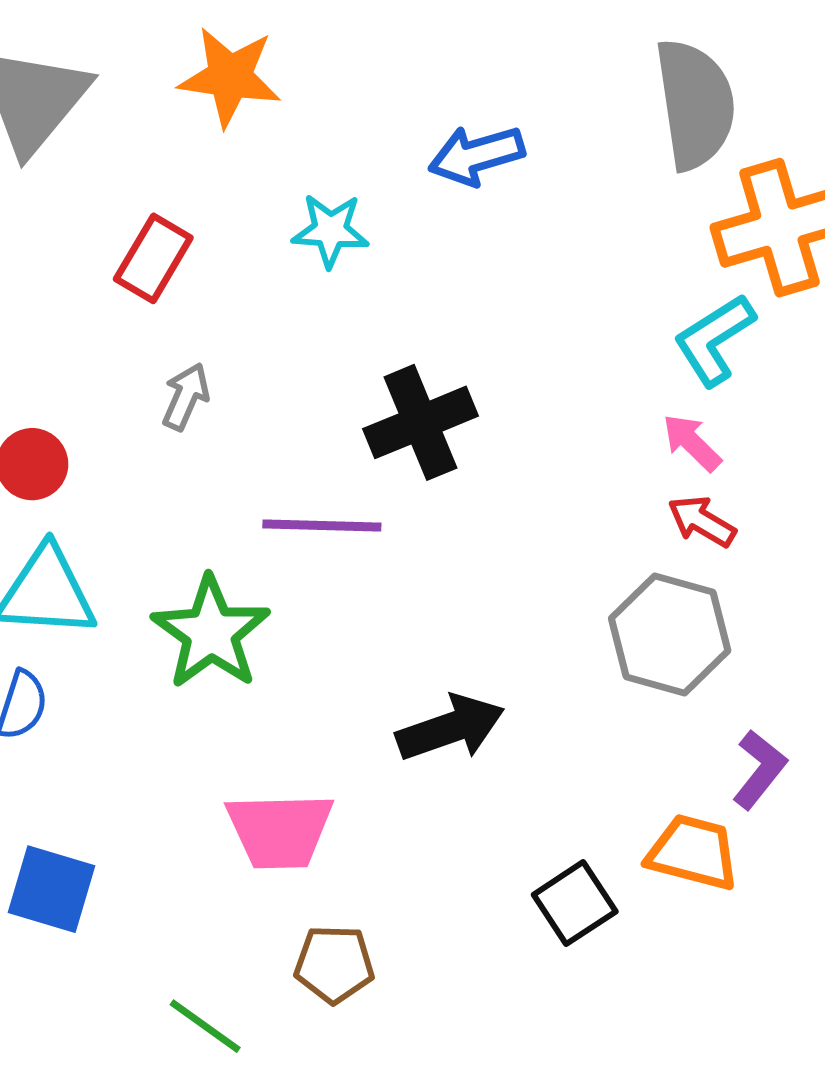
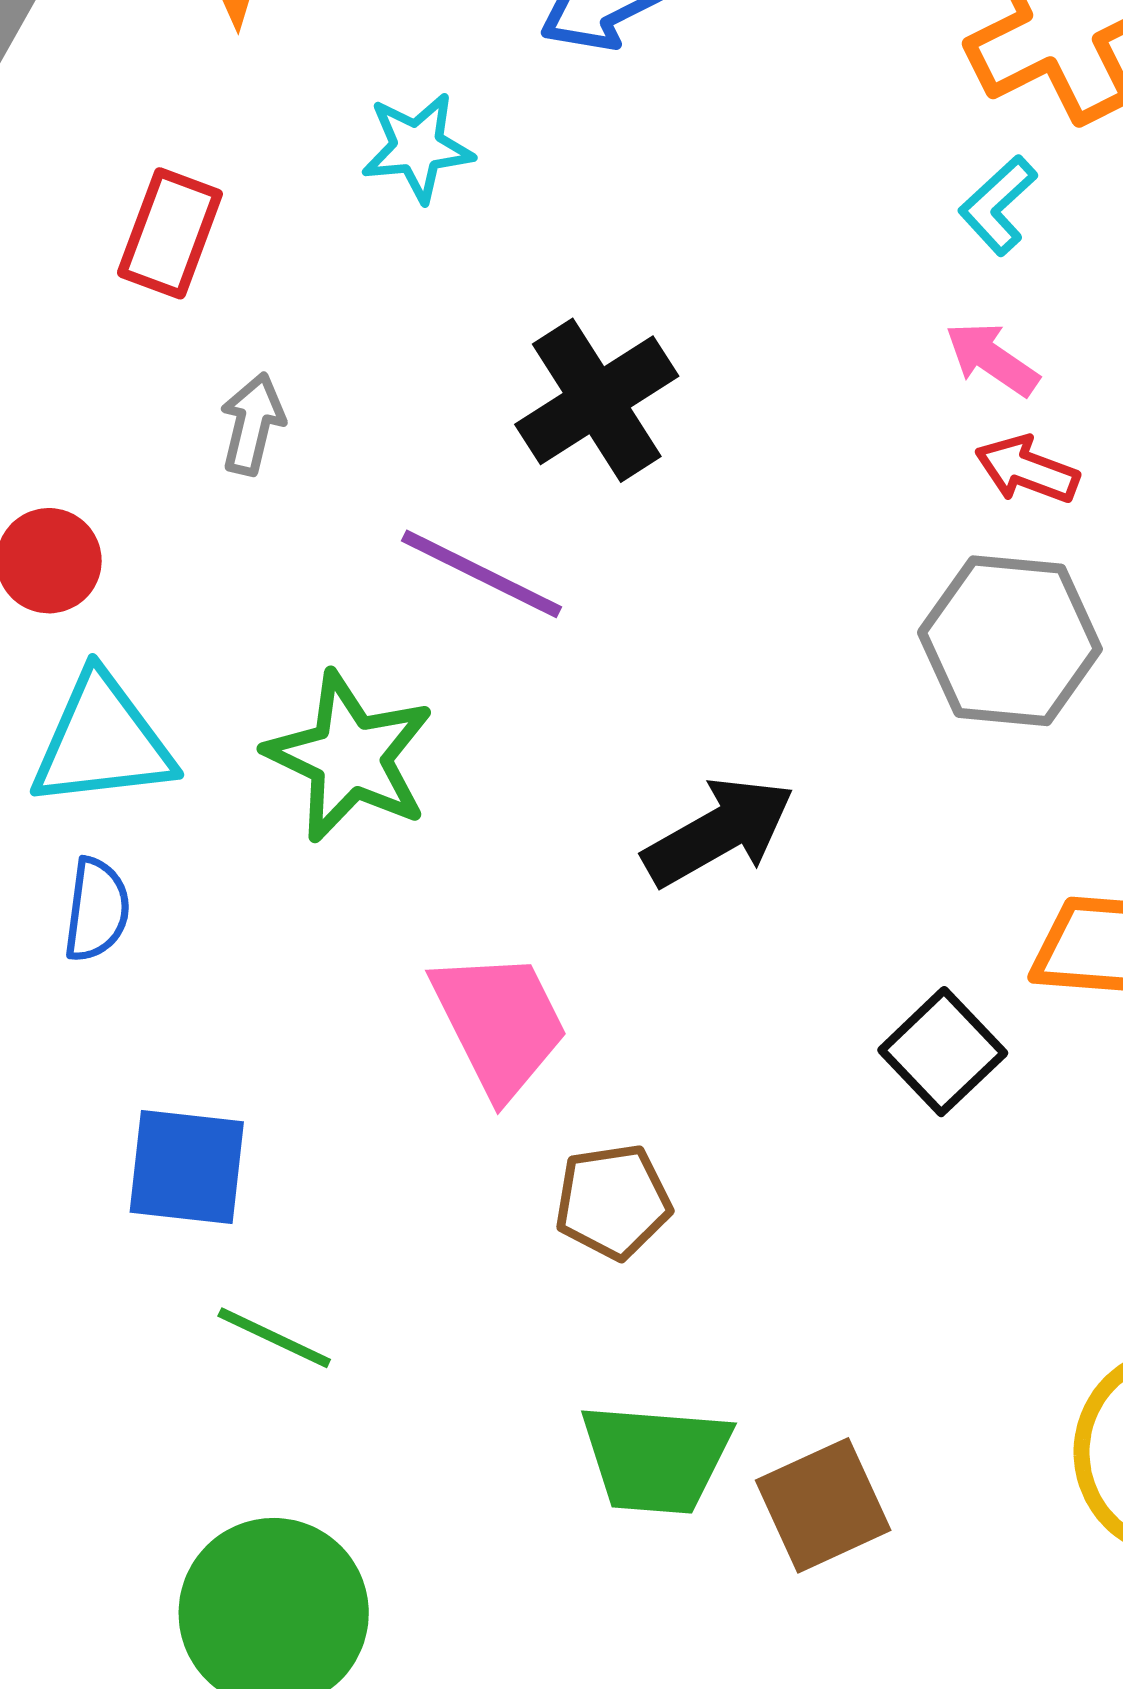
cyan L-shape: (714, 340) -> (998, 205), size x0.7
purple line: (322, 525) -> (481, 574), turned 35
pink trapezoid: (280, 830) -> (500, 1023), turned -105
green line: (205, 1026) -> (274, 1338), moved

